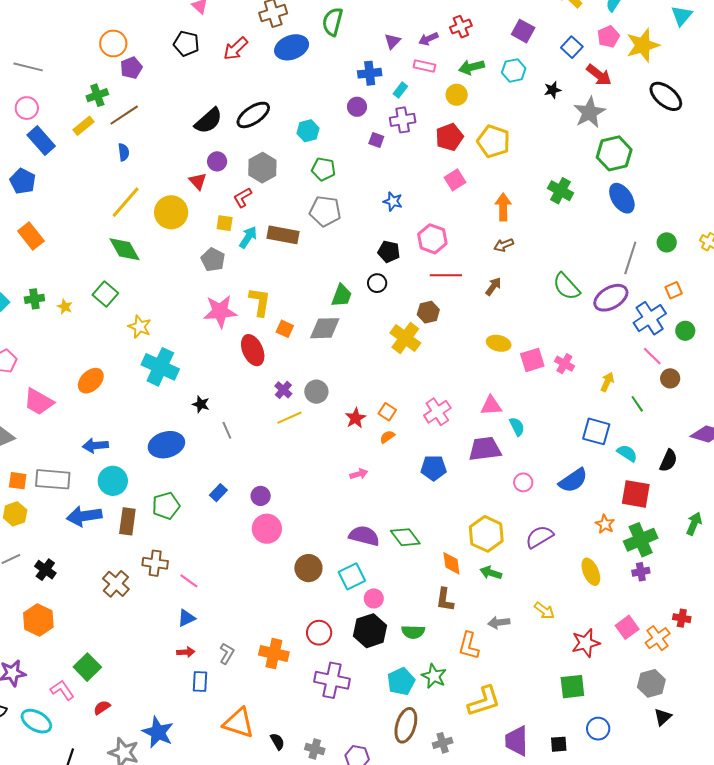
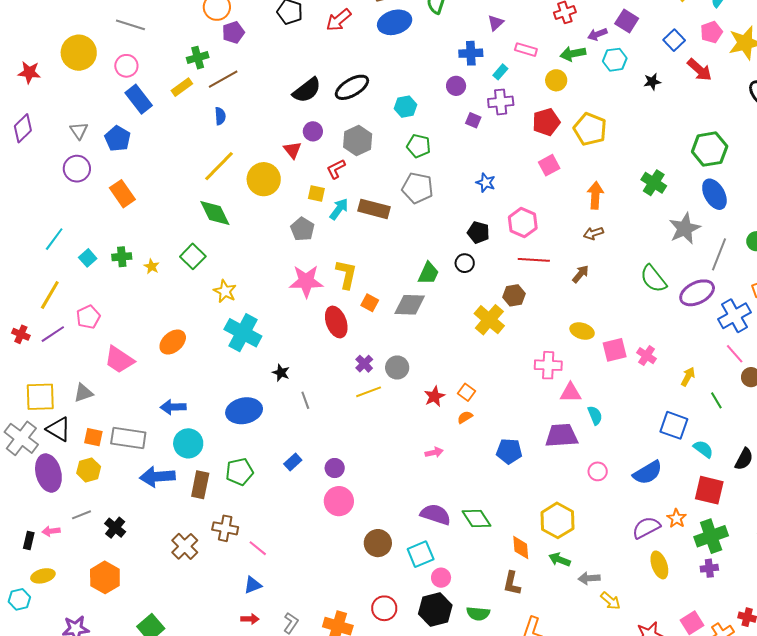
purple arrow: (428, 39) -> (597, 34), moved
gray star: (589, 112) -> (685, 228), moved
pink cross: (437, 412) -> (548, 365), moved, turned 32
purple semicircle: (539, 537) -> (646, 528), moved
gray arrow: (499, 622) -> (589, 578), moved

